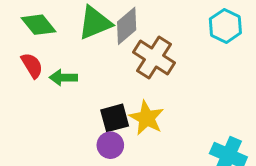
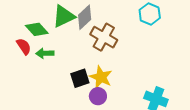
green diamond: (38, 25) -> (37, 29), moved
purple circle: (110, 145) -> (98, 96), moved

